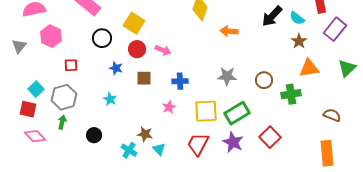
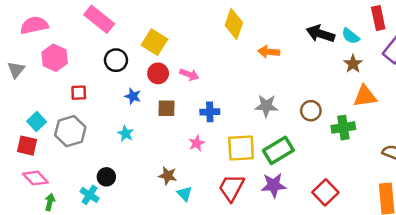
black arrow: (272, 16) -> (320, 34), turned 65
green arrow: (62, 122) -> (50, 202), moved
red square: (270, 137) -> (325, 192), moved
purple star: (233, 142) -> (274, 185), turned -30
cyan cross: (129, 150) -> (90, 195), moved

